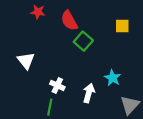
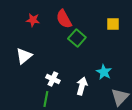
red star: (38, 12) -> (33, 20), moved
white triangle: (26, 61) -> (24, 56), turned 30

